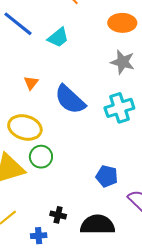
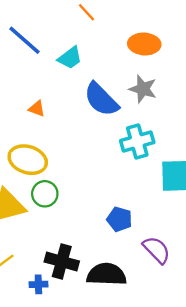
orange triangle: (31, 83) -> (37, 109), turned -49
blue semicircle: (70, 99) -> (101, 99), moved
black cross: (58, 215) -> (62, 261), size x1.8

